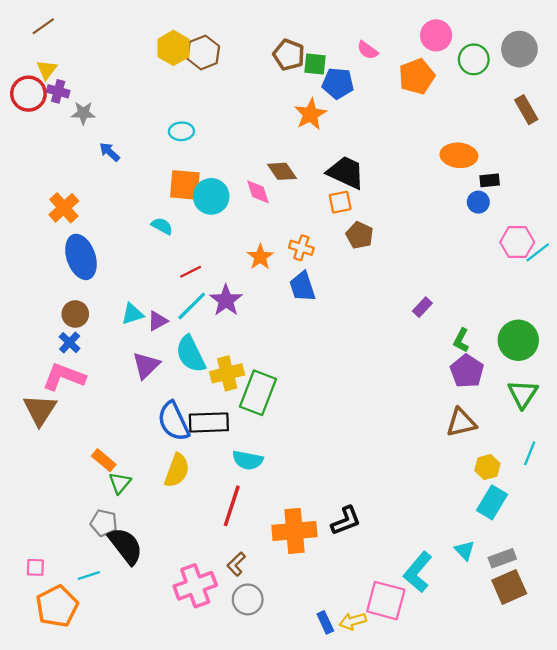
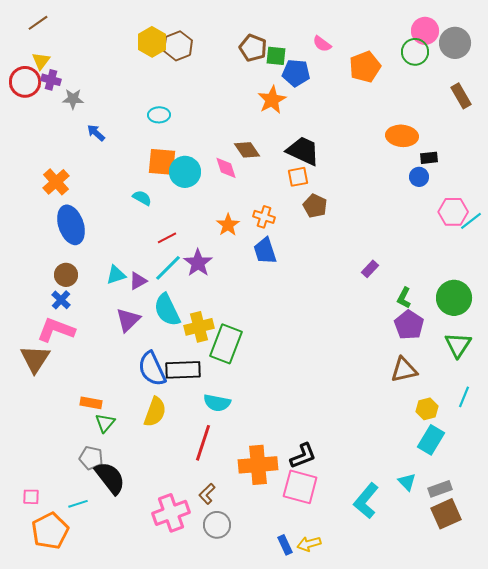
pink circle: (436, 35) -> (425, 31), moved
orange rectangle: (104, 460) -> (91, 403), turned -30
pink square: (386, 601) -> (300, 487), moved

